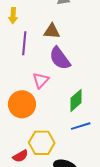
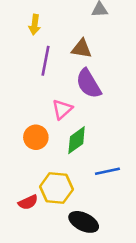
green diamond: (76, 100) -> (77, 140), moved
orange circle: (22, 104) -> (36, 137), size x0.7

